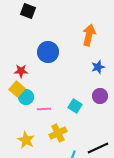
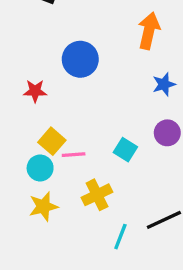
yellow square: (17, 89) -> (52, 141), moved
cyan circle: (26, 97) -> (40, 168), moved
yellow star: (26, 140) -> (43, 206), turned 30

